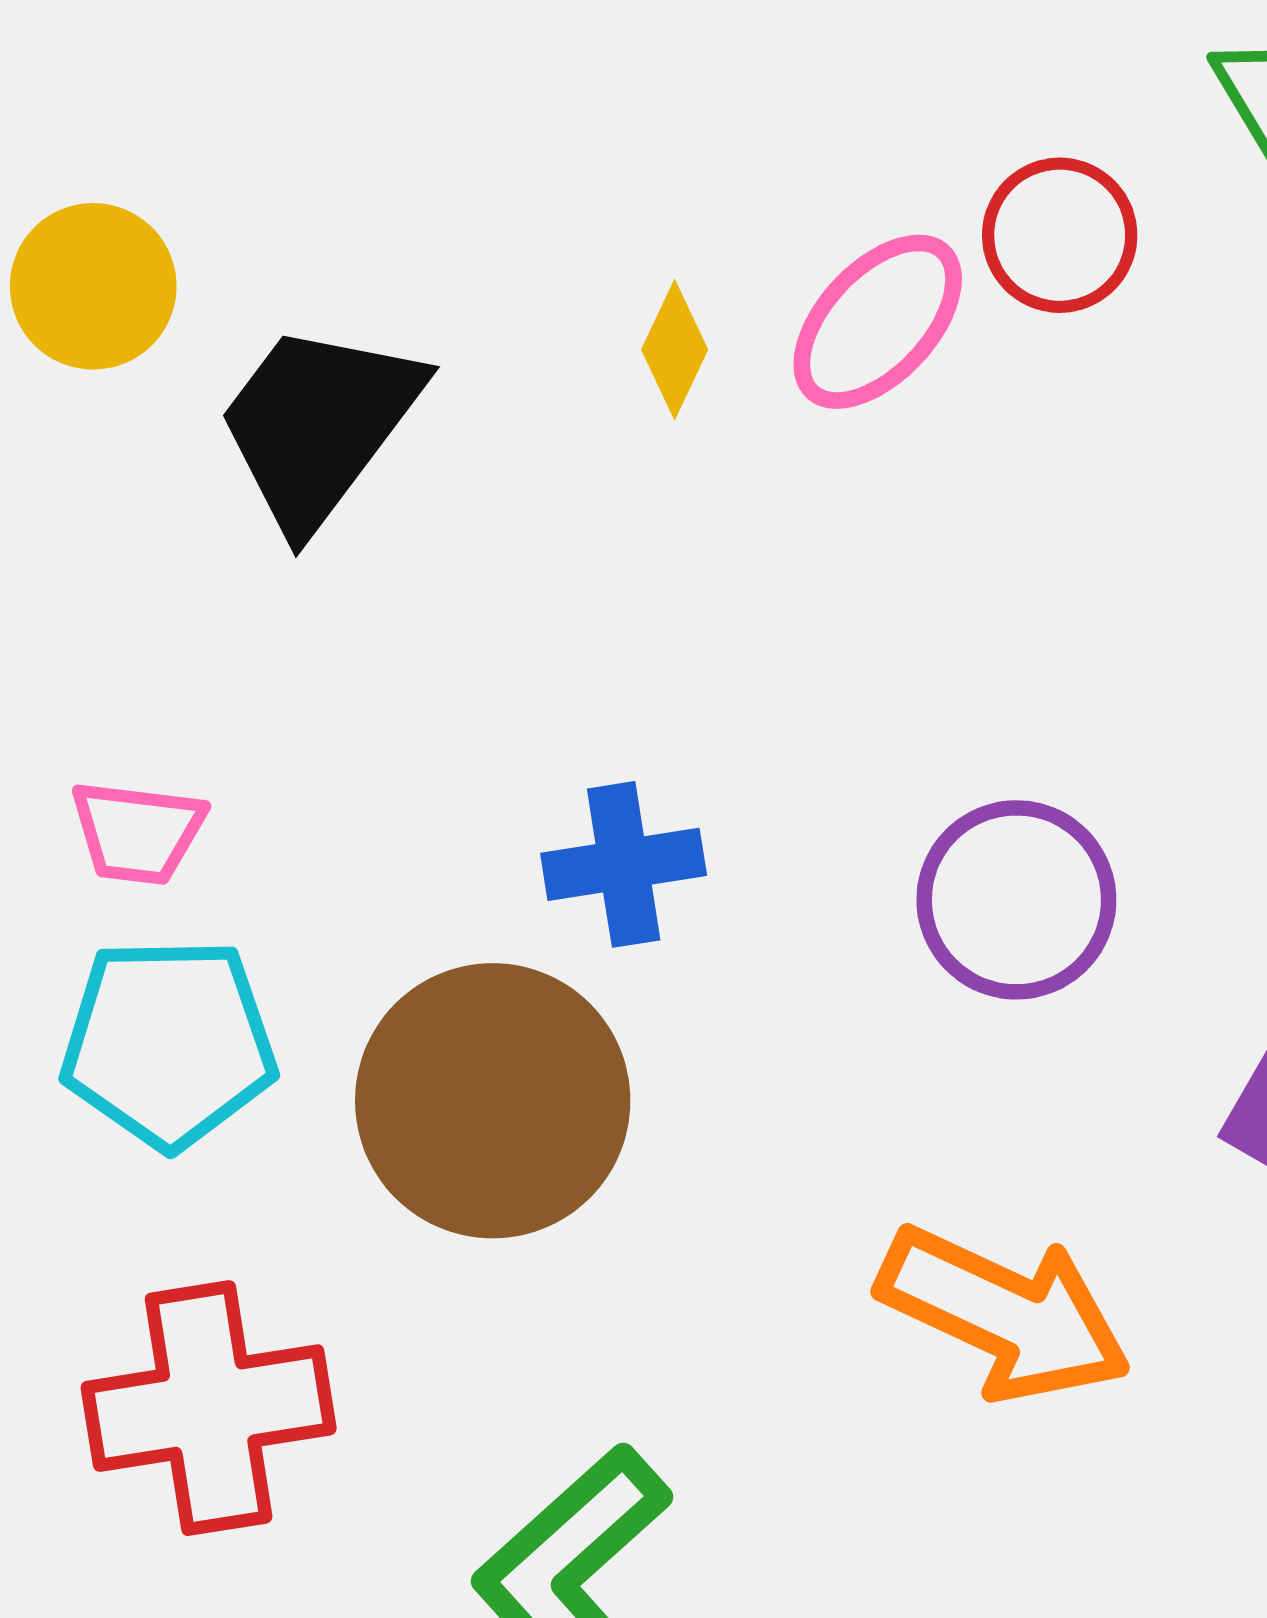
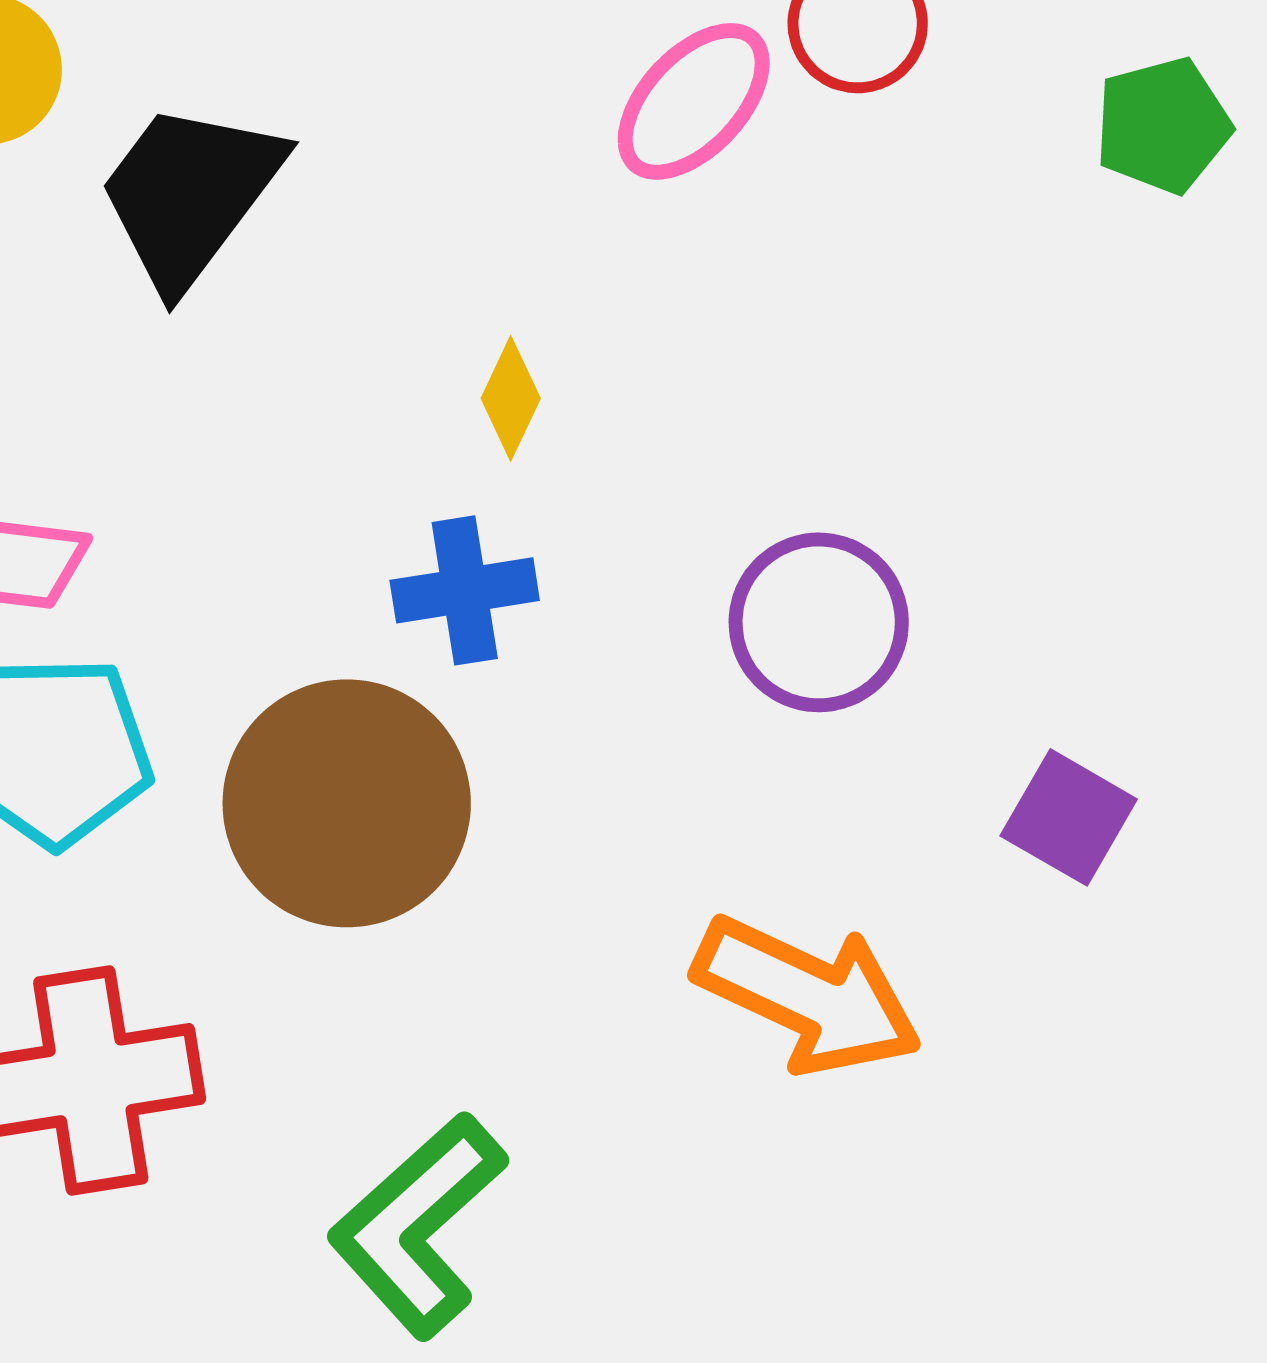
yellow diamond: (675, 350) -> (511, 398), moved

